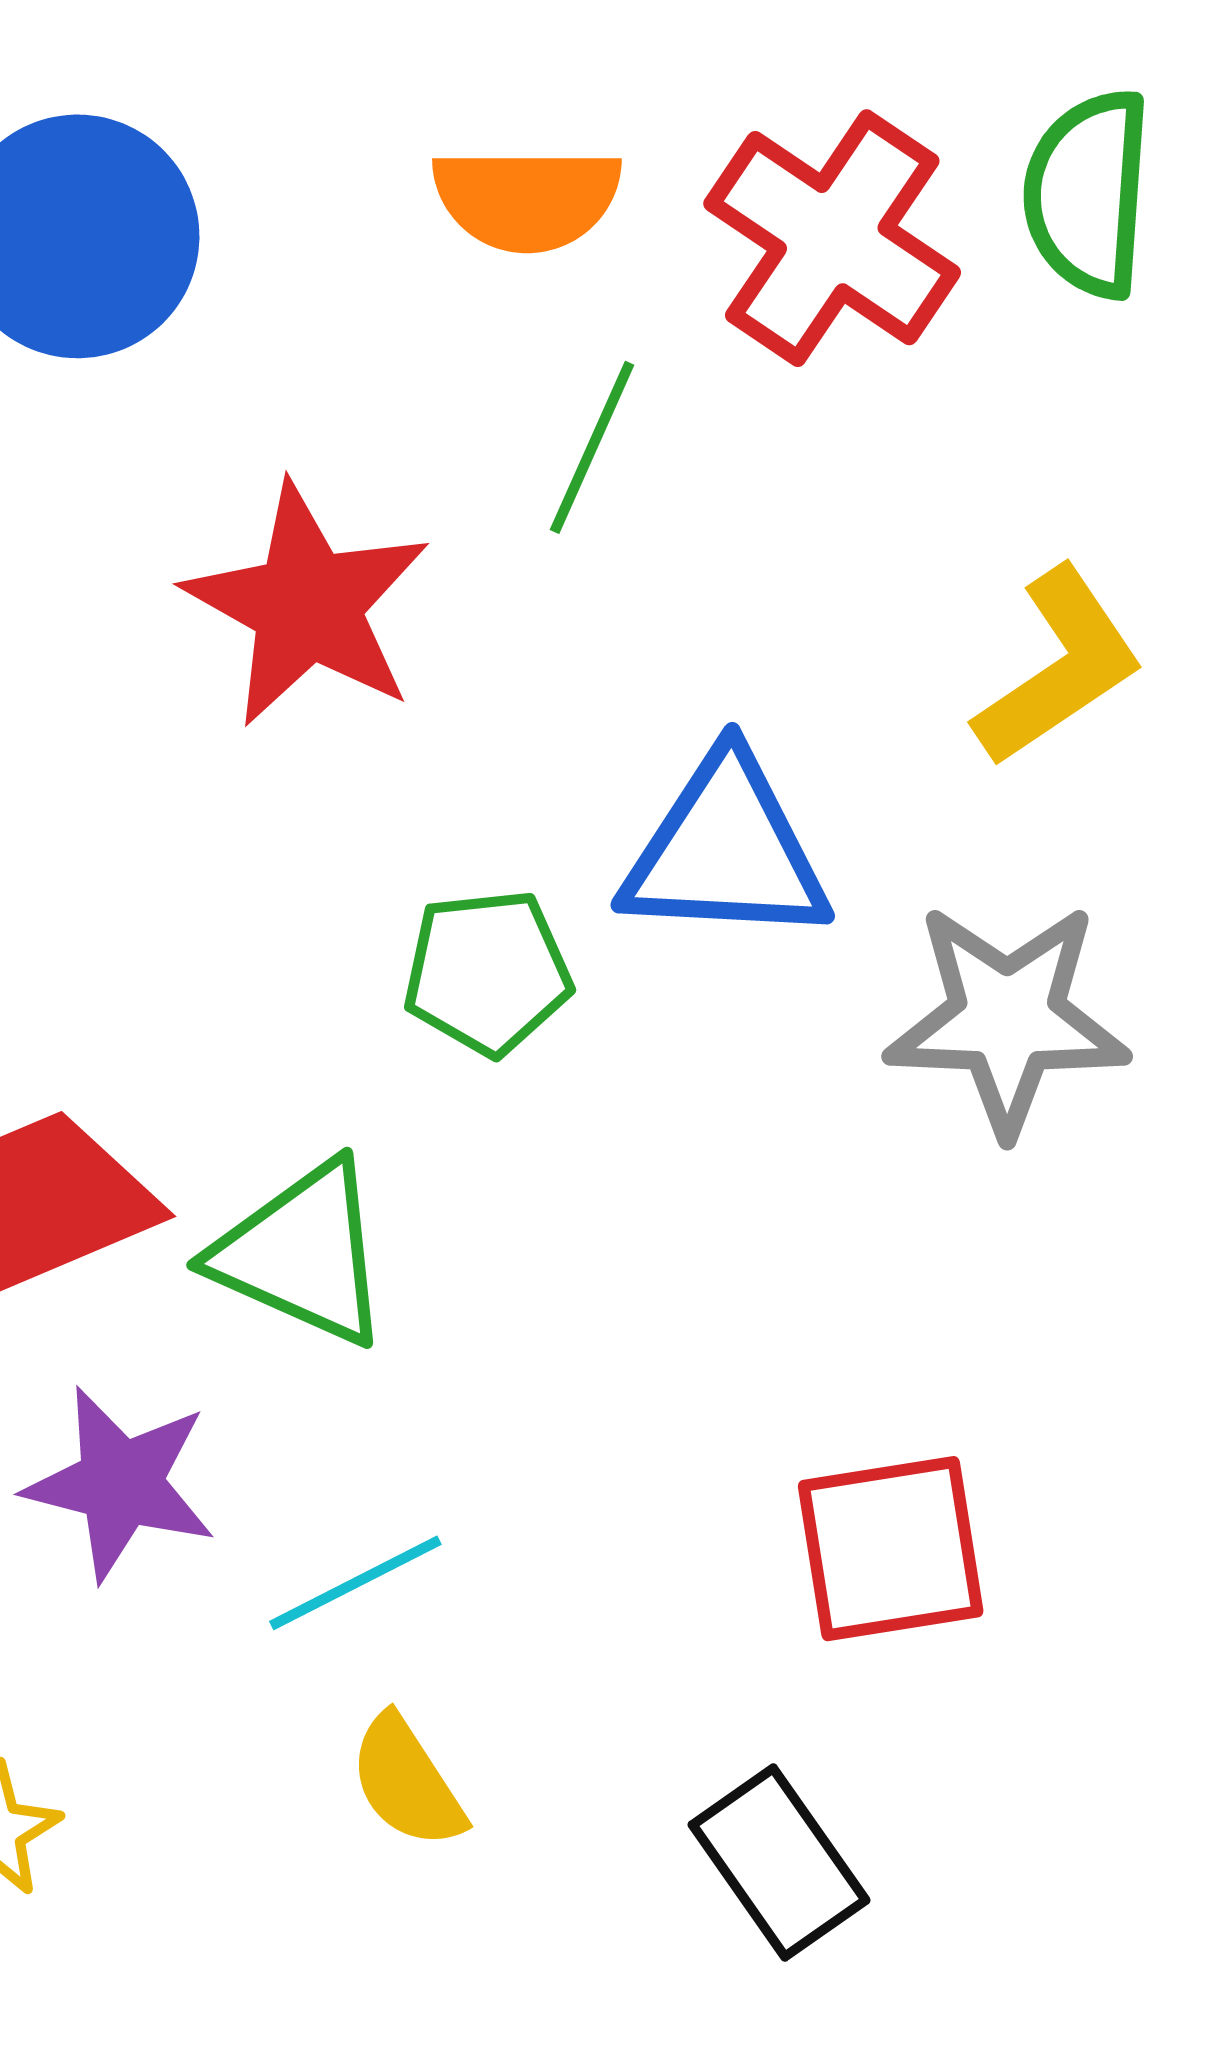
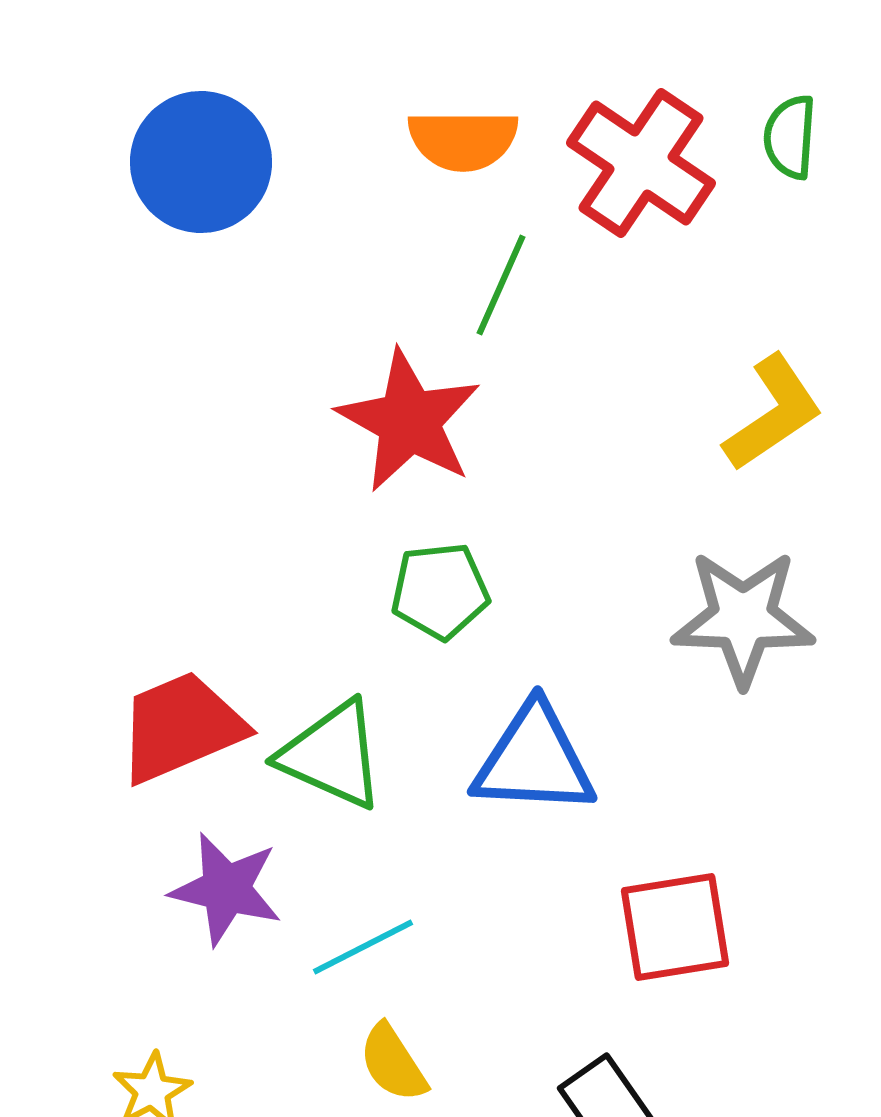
green semicircle: (1088, 194) -> (790, 137), size x0.7
red star: (307, 605) -> (409, 421), moved
blue triangle: (726, 850) -> (534, 760), moved

